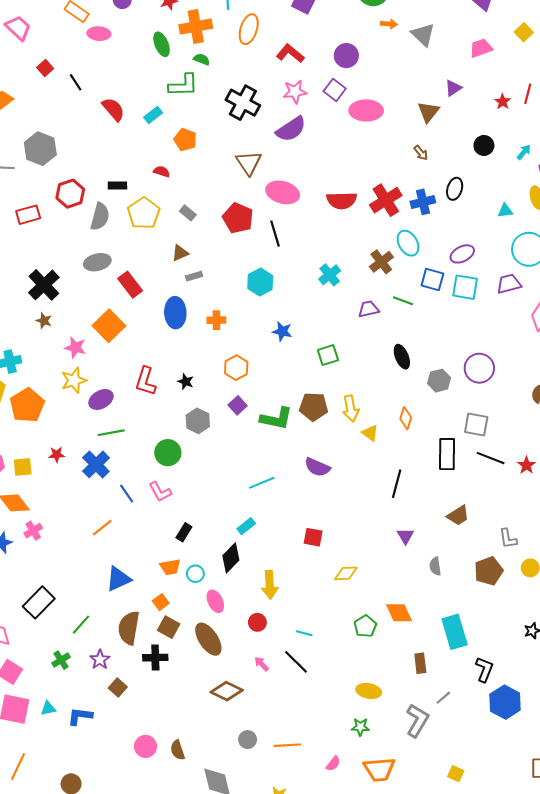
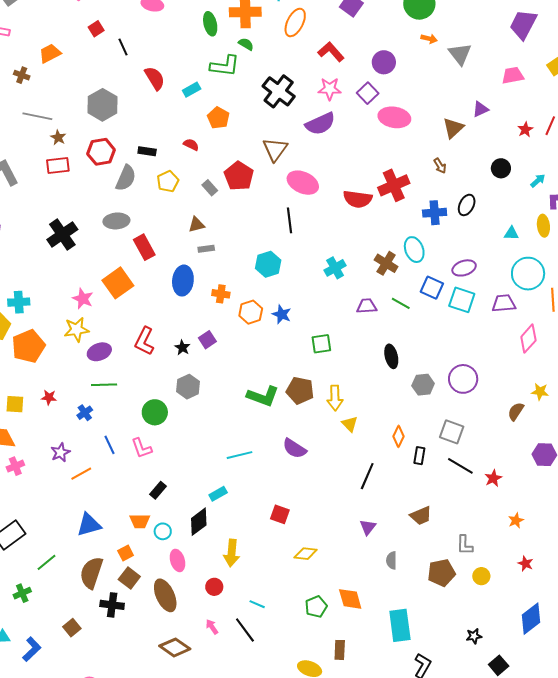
gray hexagon: (40, 149) -> (102, 105), moved
red cross: (386, 200) -> (394, 185), moved
yellow pentagon: (144, 213) -> (168, 181), size x0.7
red pentagon: (238, 218) -> (239, 176), moved
brown cross: (381, 262) -> (386, 263), turned -30
brown star: (44, 321) -> (58, 137), moved
orange hexagon: (236, 368) -> (251, 312), moved
purple square: (238, 405) -> (207, 340), moved
orange diamond: (406, 418) -> (399, 436), moved
black rectangle: (447, 454) -> (419, 456), size x0.6
blue cross: (96, 464) -> (85, 413), size x0.6
purple star: (100, 660) -> (60, 452), moved
brown rectangle: (420, 663) -> (340, 650), moved
blue L-shape: (80, 716) -> (32, 649), turned 120

